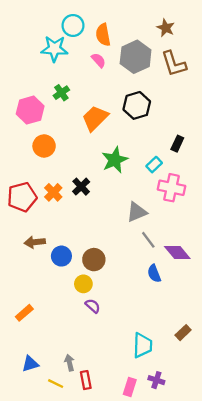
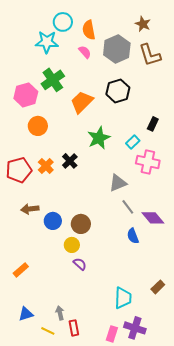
green cross: (61, 93) -> (53, 80), size x1.6
purple cross: (156, 380) -> (135, 328), size x1.5

